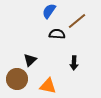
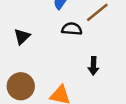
black triangle: (30, 60) -> (22, 37), moved

